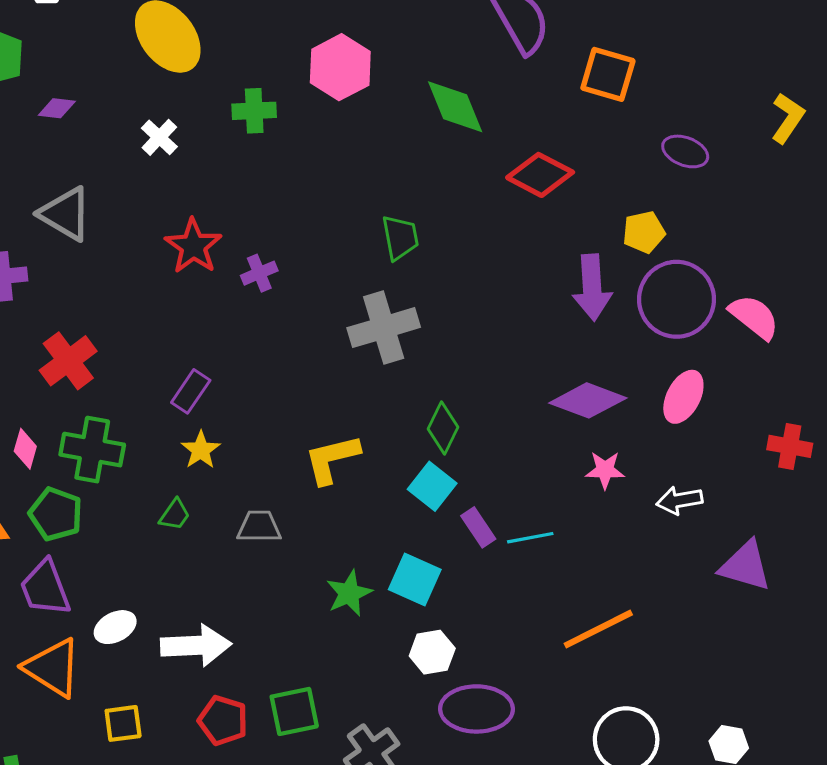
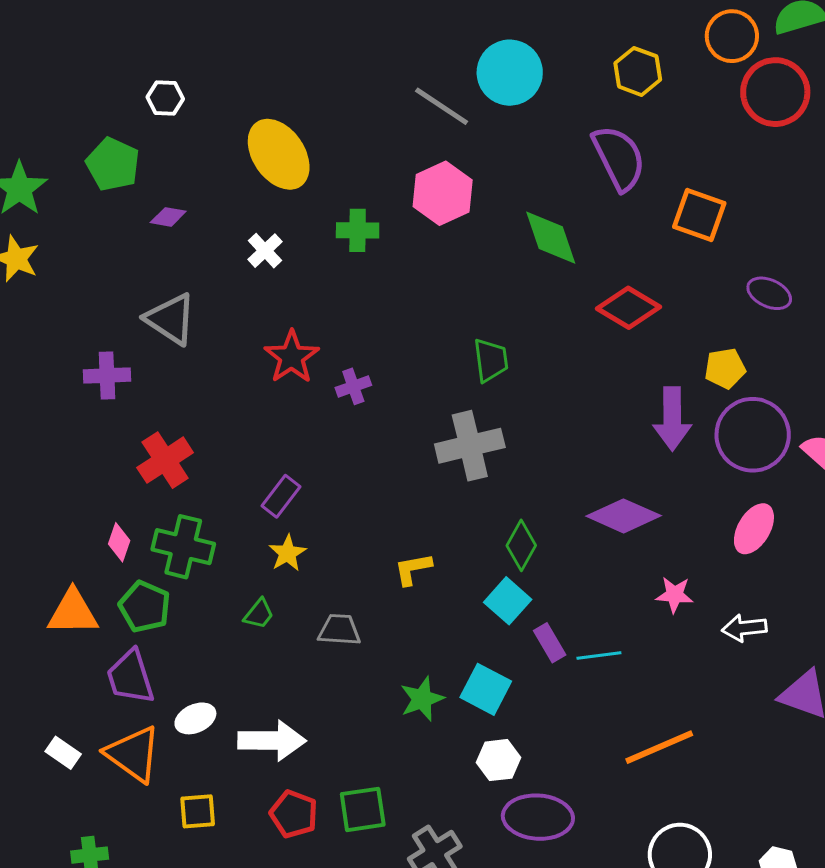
purple diamond: (588, 400) -> (624, 516), moved
yellow L-shape: (332, 459) -> (413, 569), size x0.7

